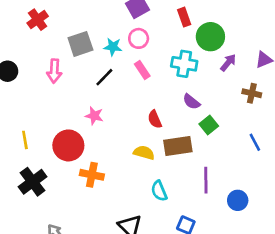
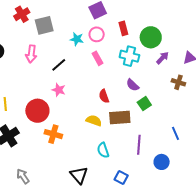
red rectangle: (184, 17) -> (123, 28), moved
gray square: (80, 44) -> (44, 25), moved
black line: (104, 77) -> (59, 65), moved
blue line: (255, 142) -> (175, 133), moved

